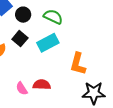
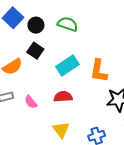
cyan rectangle: (48, 43) -> (67, 65), moved
pink semicircle: (22, 89) -> (31, 102), moved

